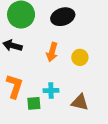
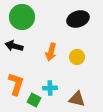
black ellipse: (63, 17) -> (78, 19), moved
green square: (34, 103) -> (34, 100), turned 32

